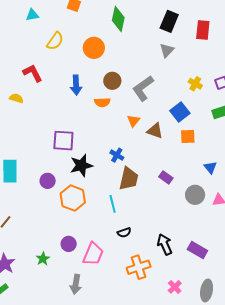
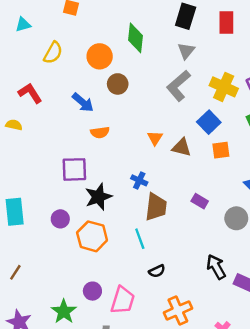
green diamond: (118, 19) -> (136, 38), moved
brown circle: (112, 81) -> (118, 84), moved
yellow cross: (195, 84) -> (224, 87), size x1.6
blue arrow: (76, 85) -> (83, 102), turned -42
gray L-shape: (143, 88) -> (178, 86), moved
orange semicircle: (102, 102) -> (100, 132), moved
black arrow: (165, 244) -> (216, 267), moved
green star: (43, 259) -> (64, 312), size x1.5

